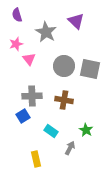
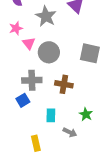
gray circle: (64, 66) -> (49, 52), moved
cyan rectangle: (51, 131) -> (51, 115), turned 56
gray arrow: (70, 148) -> (70, 132), turned 88

